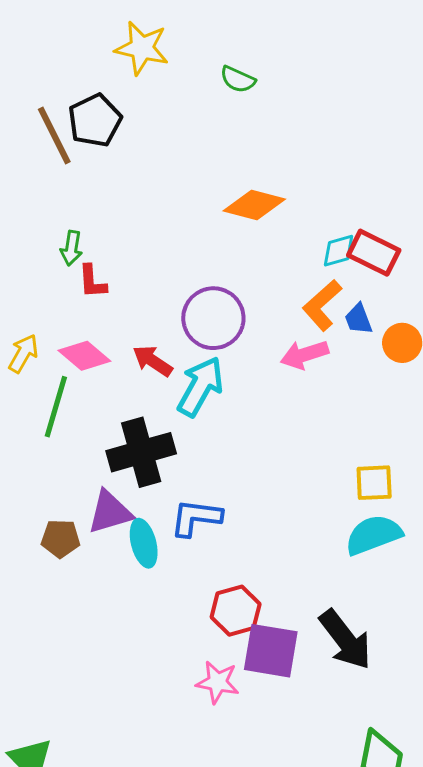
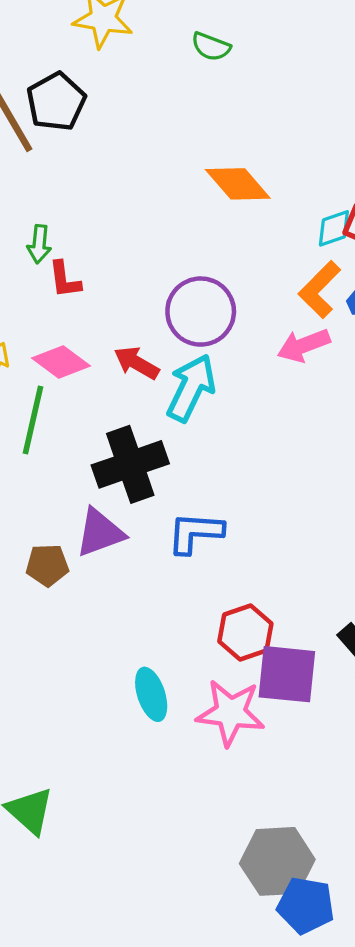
orange diamond: (254, 205) -> (238, 184), turned 38
cyan ellipse: (144, 543) -> (151, 694), moved
pink star: (218, 682) -> (230, 713), size x1.4

